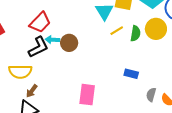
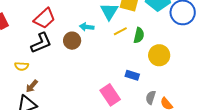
yellow circle: (156, 29) -> (159, 55), moved
cyan arrow: (52, 40) -> (87, 27), moved
yellow semicircle: (20, 72) -> (22, 66), size x0.6
pink rectangle: (87, 95) -> (110, 95), moved, turned -45

